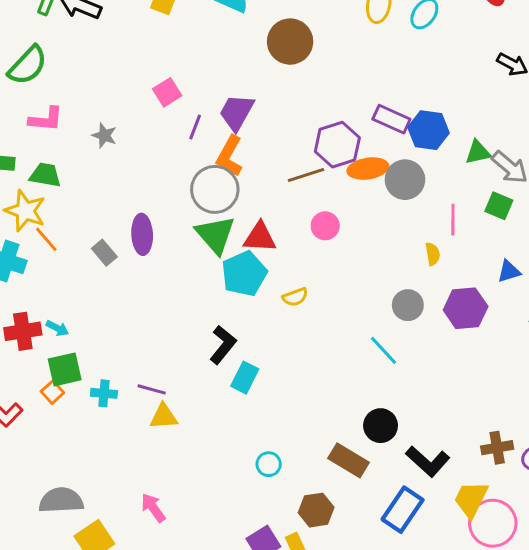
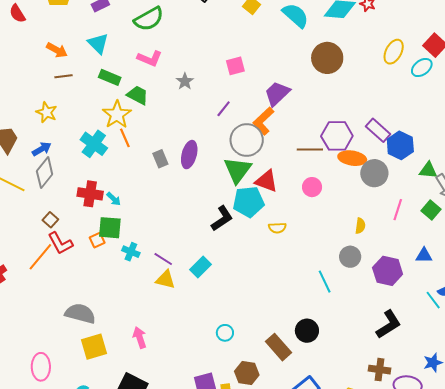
purple line: (195, 127) -> (224, 109), moved
yellow semicircle: (433, 254) -> (360, 226), moved
black L-shape: (223, 345) -> (222, 218), moved
cyan rectangle: (245, 378) -> (200, 267), moved
black L-shape: (428, 461) -> (389, 324), moved, turned -92

